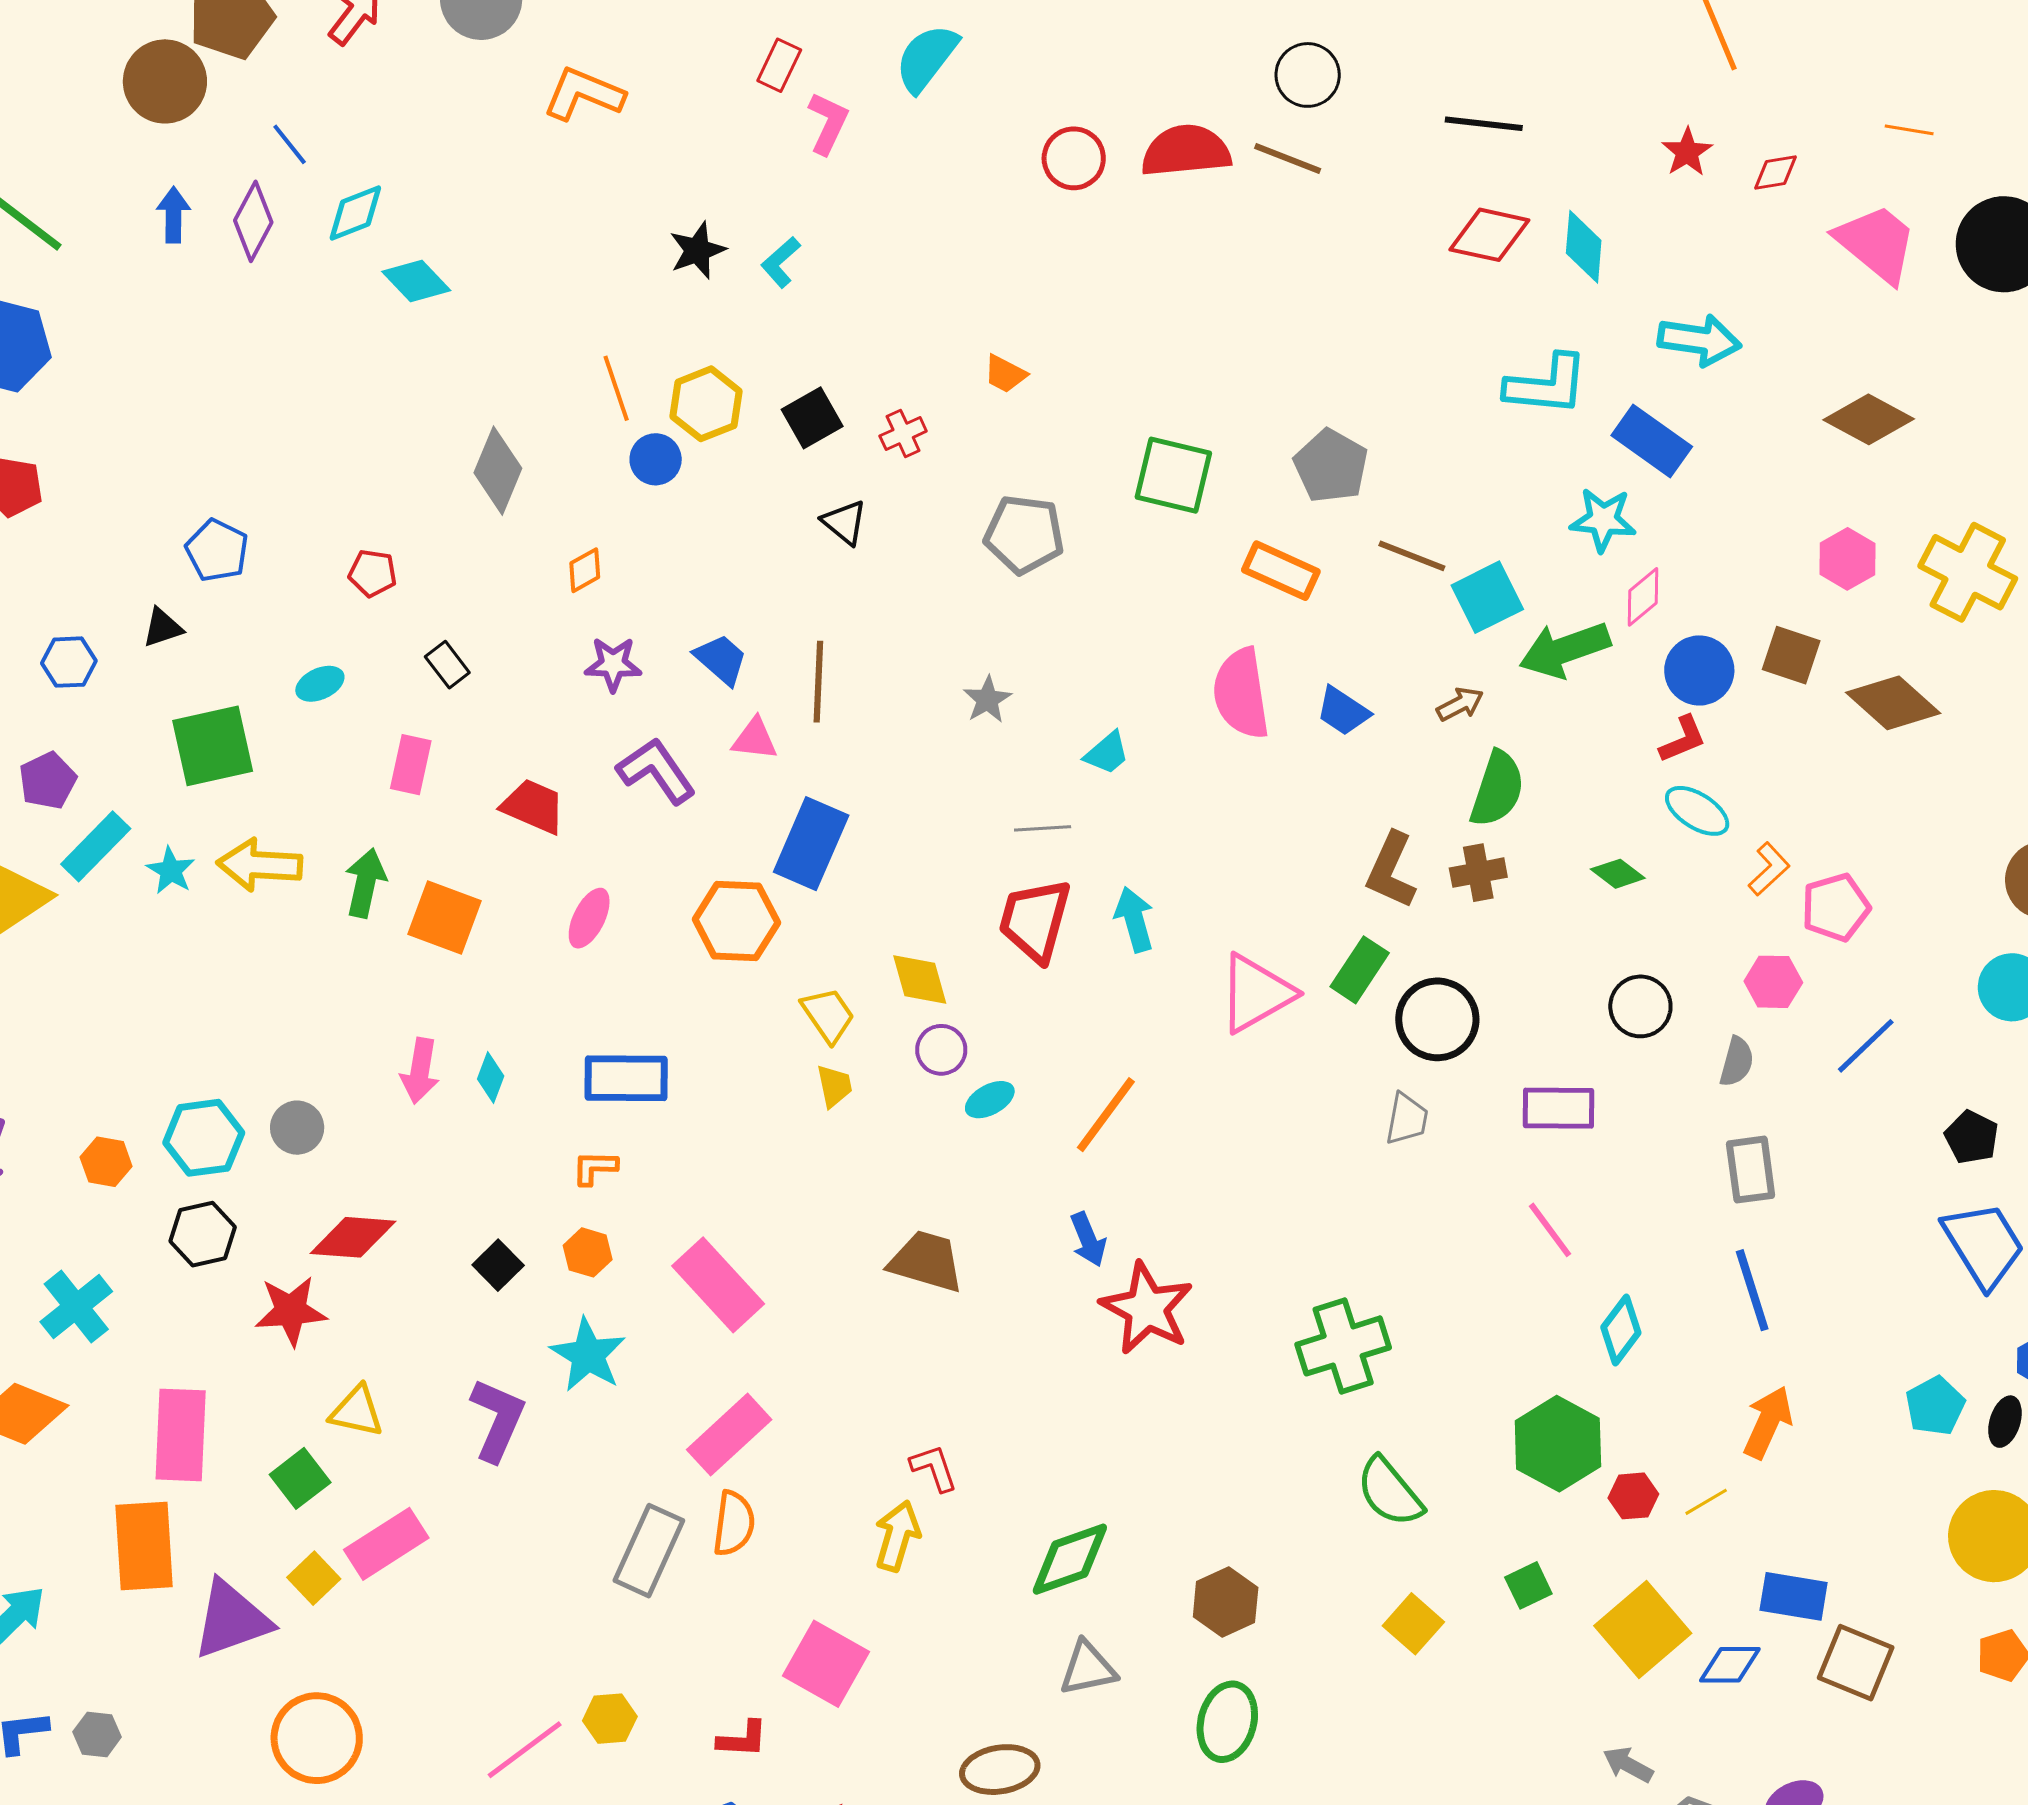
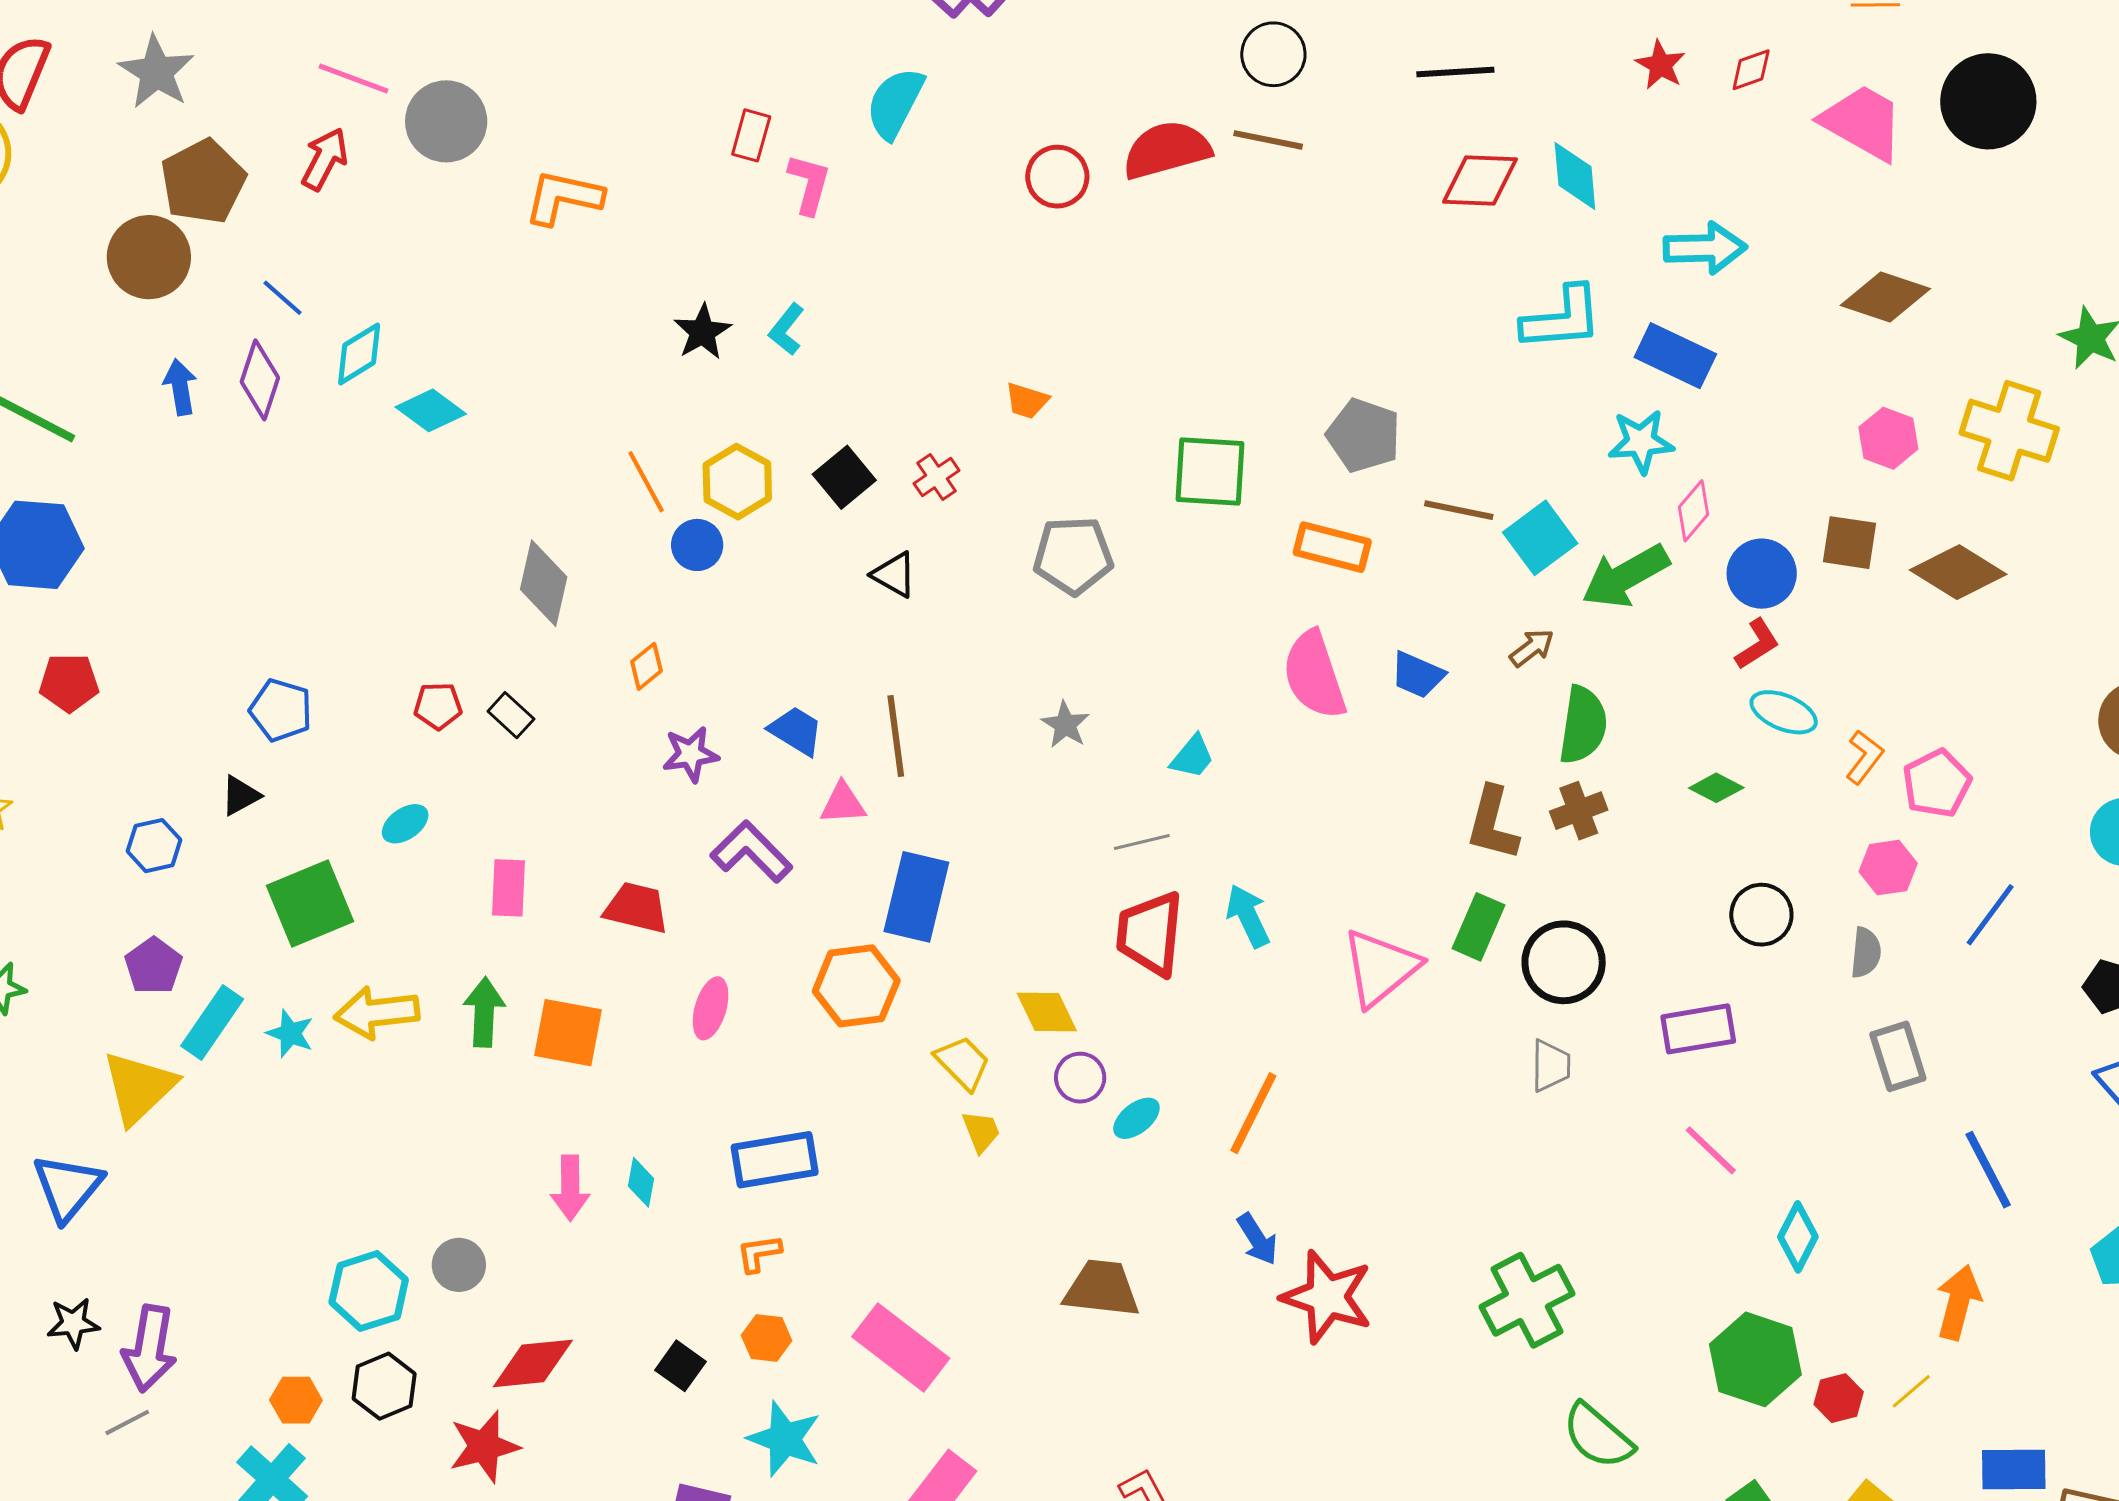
black rectangle: (447, 665) -> (511, 715), moved
orange hexagon: (106, 1162) -> (296, 1400), moved
blue line: (1752, 1290) -> (1988, 1170), moved

